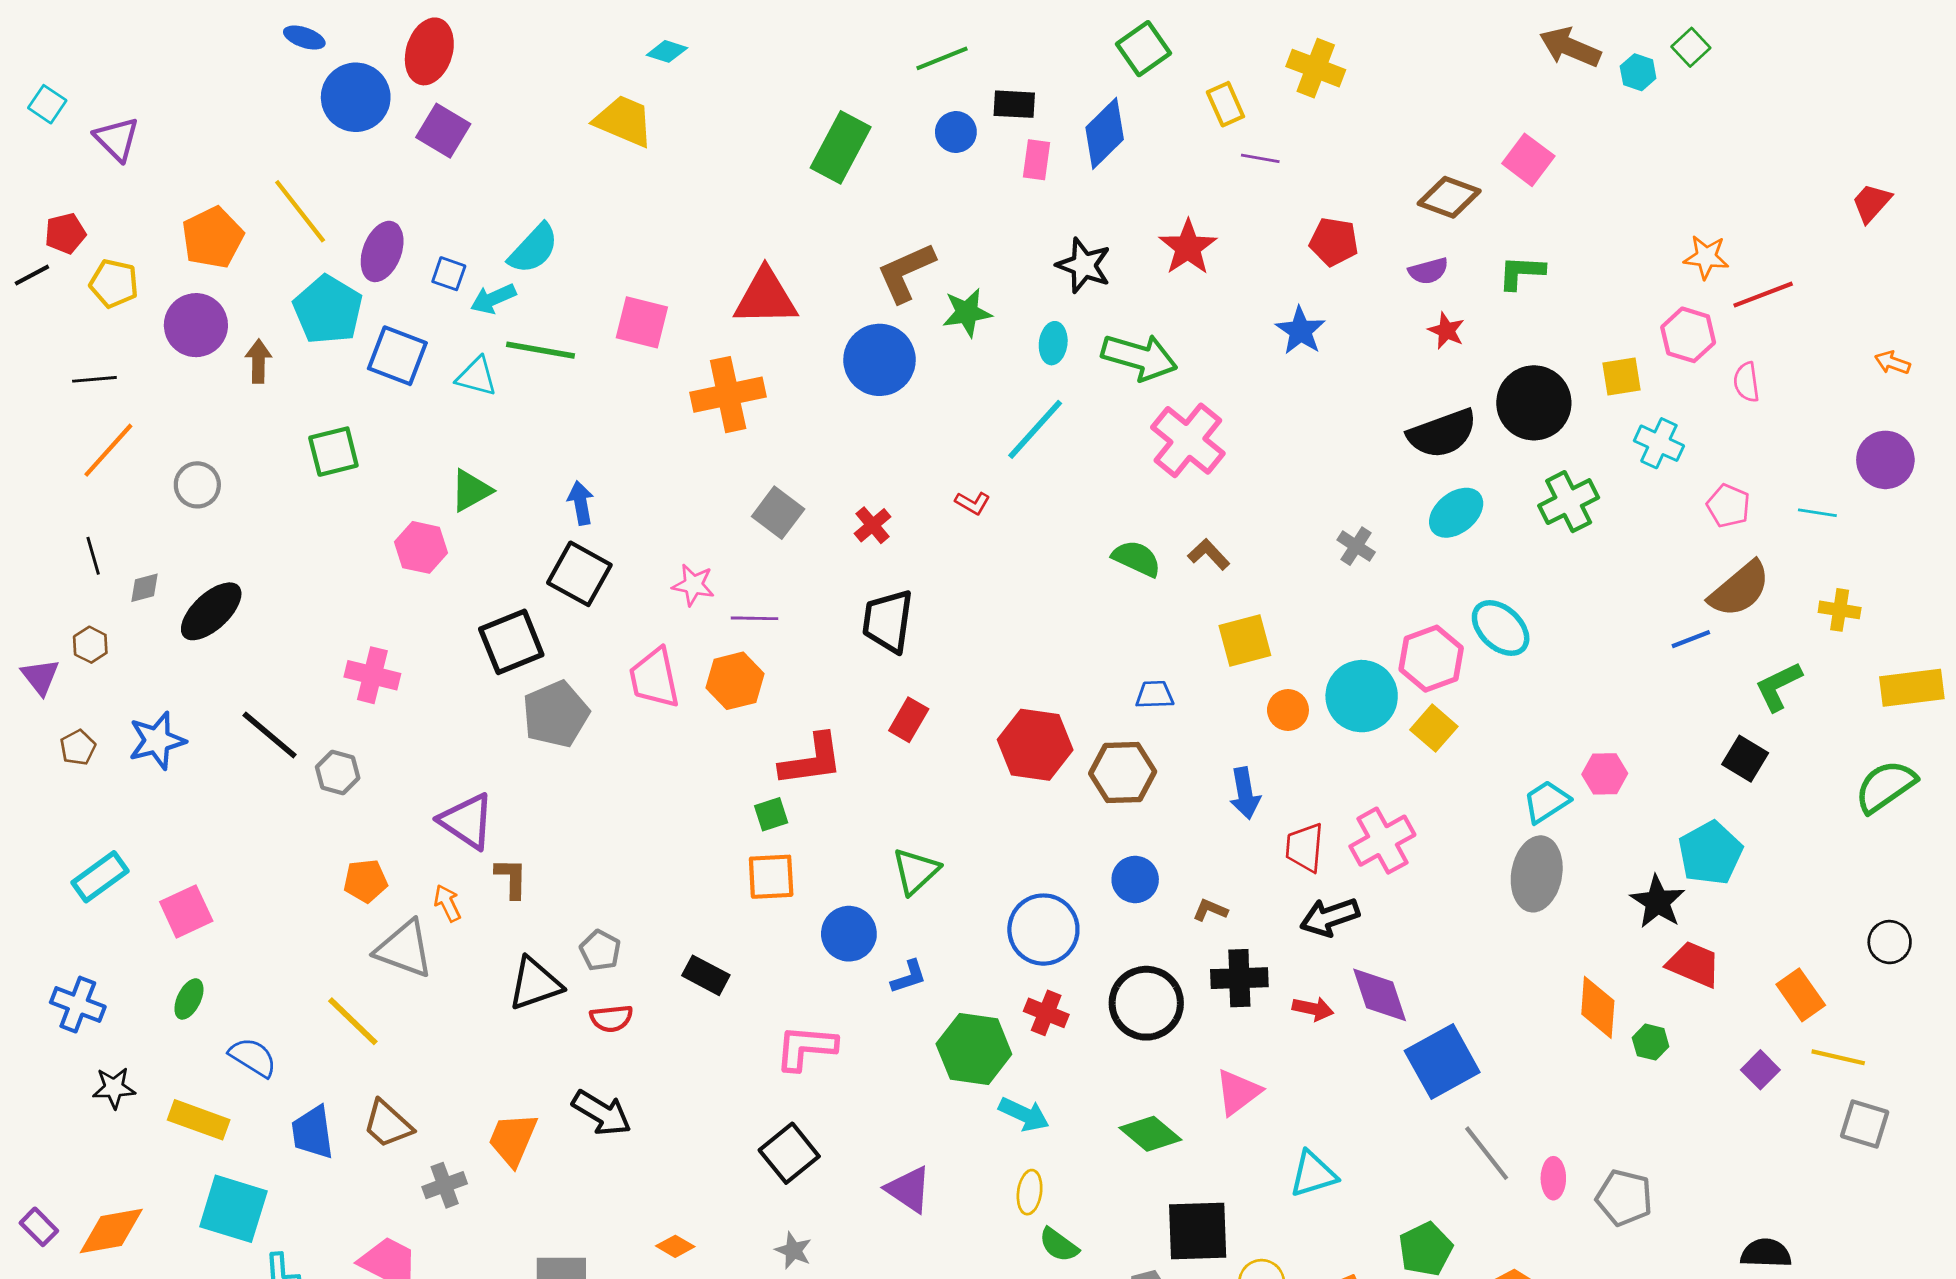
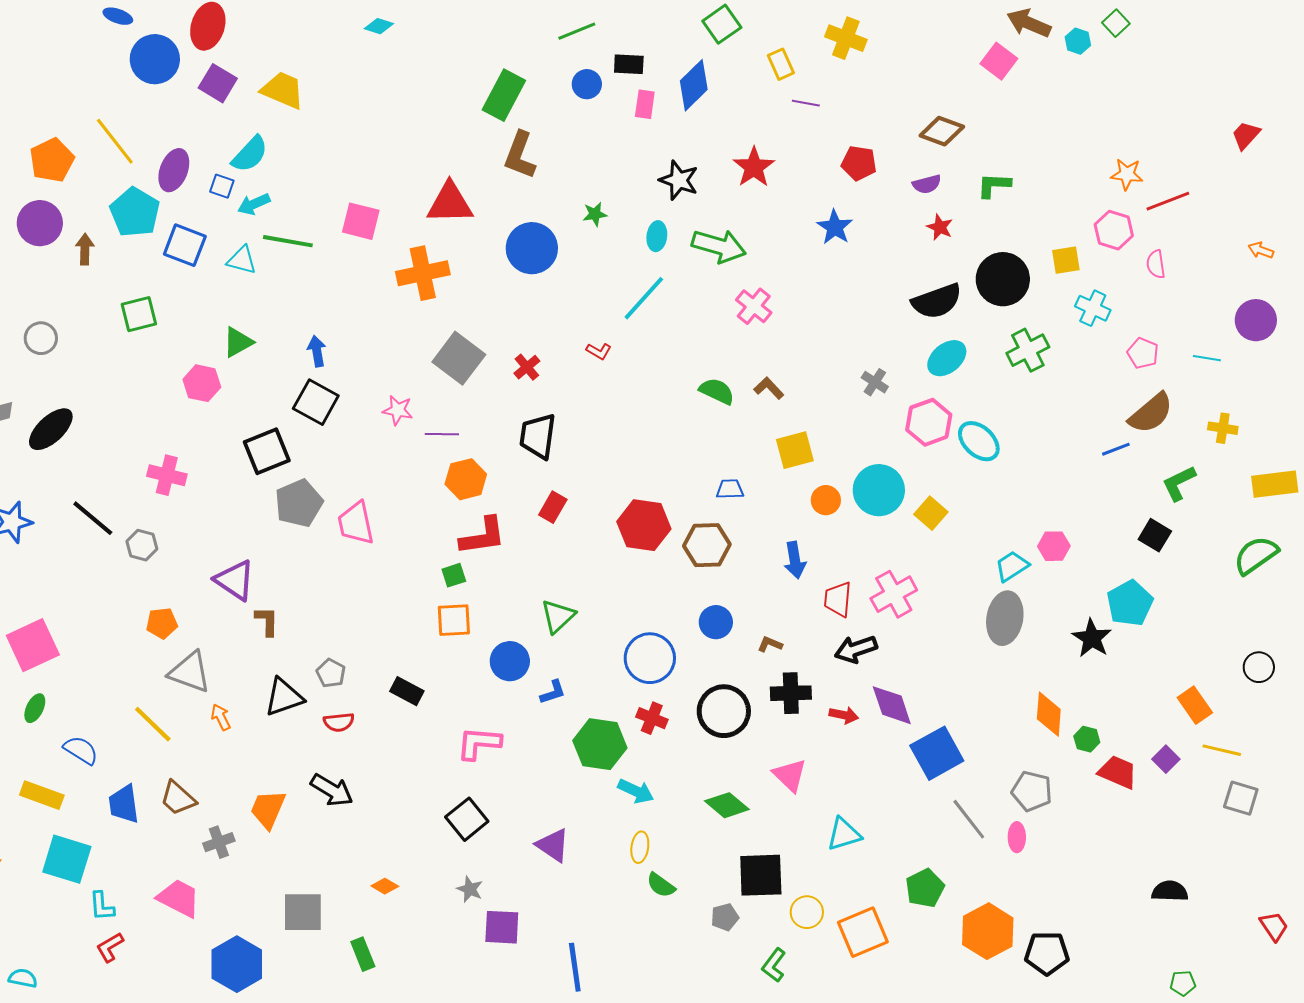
yellow trapezoid: (624, 121) -> (283, 90), moved
pink square: (1528, 160) -> (999, 61), moved
cyan semicircle: (534, 249) -> (250, 154), moved
brown L-shape: (906, 272) -> (520, 155), moved, turned -45
green star: (967, 313) -> (595, 214), size x0.7
pink cross: (1188, 440) -> (754, 306), size x0.7
gray square: (778, 513) -> (459, 358), size x1.4
pink hexagon: (1431, 659) -> (929, 422), moved
pink trapezoid: (654, 678) -> (356, 523), moved
orange hexagon: (735, 681) -> (466, 479), moved
orange arrow: (447, 903) -> (221, 717), moved
pink square: (186, 911) -> (33, 645), size x1.4
red trapezoid: (1694, 964) -> (1118, 772), moved
pink triangle: (1238, 1092) -> (790, 775), turned -39
gray pentagon: (1624, 1198) -> (1032, 791), moved

